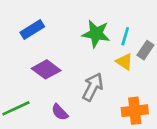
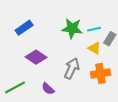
cyan line: (125, 36) -> (94, 29), turned 64
orange cross: (135, 111) -> (101, 73), moved

